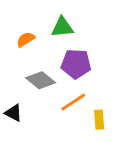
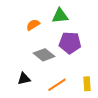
orange line: (73, 102) -> (57, 85), moved
black triangle: (13, 113) -> (24, 79), turned -40

